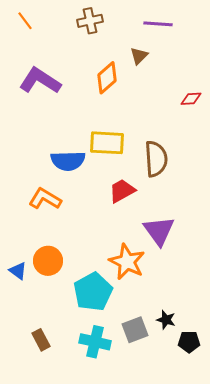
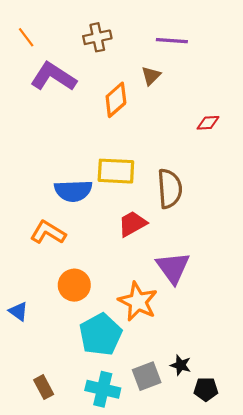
purple L-shape: (40, 81) -> (53, 77), moved
orange circle: (48, 261) -> (74, 285), moved

